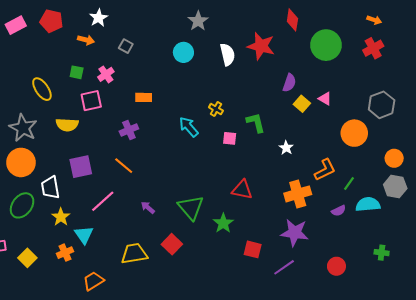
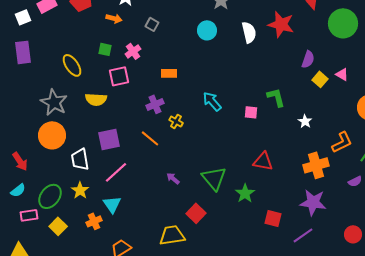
yellow cross: (216, 109) -> (176, 121), moved
pink line: (103, 201) -> (116, 172), moved
green ellipse: (22, 205) -> (50, 196), moved
yellow star: (61, 217) -> (80, 190), moved
yellow trapezoid: (134, 254) -> (172, 235), moved

